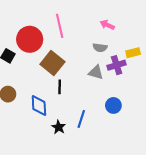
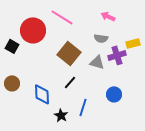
pink line: (60, 26) -> (62, 17), turned -45
brown square: (52, 63) -> (69, 53), moved
black line: (60, 87) -> (70, 82), moved, turned 40

